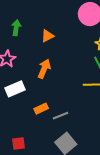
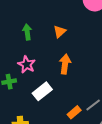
orange rectangle: (41, 109) -> (74, 112), moved

